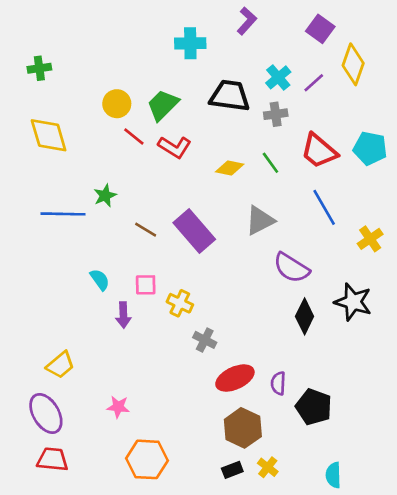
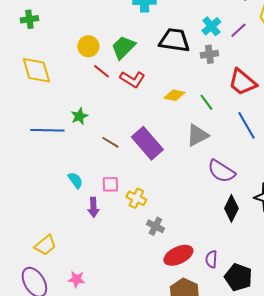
green line: (270, 163) -> (206, 102), moved
pink star: (118, 407) -> (76, 279), moved

